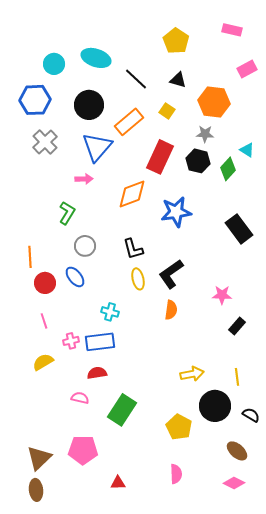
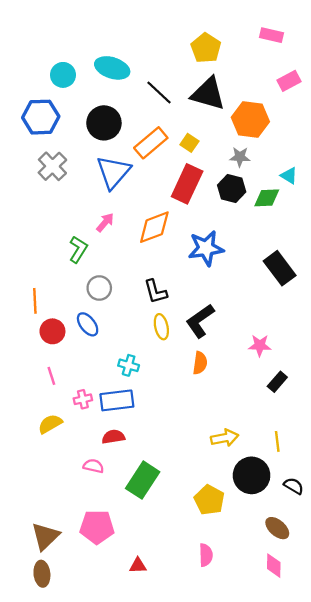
black triangle: (178, 80) -> (208, 94), size x1.8
yellow square: (167, 111) -> (189, 143), moved
green diamond: (228, 169) -> (267, 198), turned 45
pink arrow: (84, 179) -> (105, 222), moved, turned -48
pink diamond: (234, 483) -> (274, 566), turned 65

